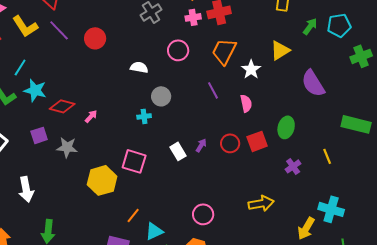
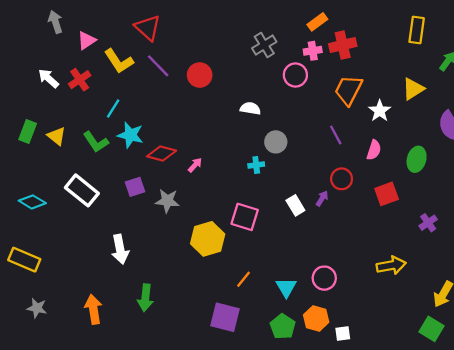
pink circle: (178, 50) -> (295, 75), moved
pink semicircle: (246, 103) -> (374, 150), turned 30
green ellipse: (286, 127) -> (417, 159), moved
red circle: (230, 143) -> (342, 179), moved
cyan triangle: (154, 231) -> (286, 287), moved, turned -36

